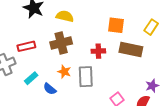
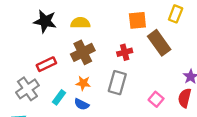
brown rectangle: (131, 50) -> (159, 43), turned 55
orange star: (64, 72) -> (83, 83), moved
gray rectangle: (86, 77) -> (117, 83), turned 30

